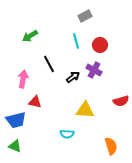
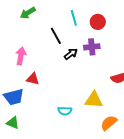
black line: (49, 64) -> (56, 36), moved
purple cross: (94, 70) -> (92, 47), turned -35
yellow triangle: (85, 110) -> (94, 100), moved
orange semicircle: (111, 146) -> (109, 123), turned -114

